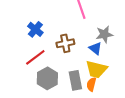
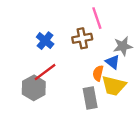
brown cross: (65, 43) -> (82, 38), moved
gray hexagon: (47, 78) -> (34, 88), moved
orange semicircle: (91, 84) -> (98, 73), moved

